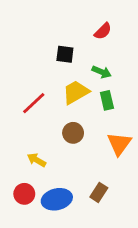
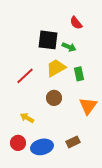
red semicircle: (103, 31) -> (76, 23), turned 96
black square: (65, 54) -> (48, 40), size x1.5
green arrow: (102, 72) -> (69, 47), moved
brown rectangle: (99, 192) -> (73, 142), turned 32

